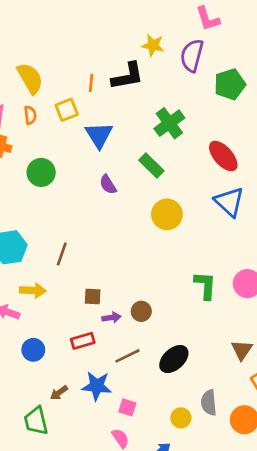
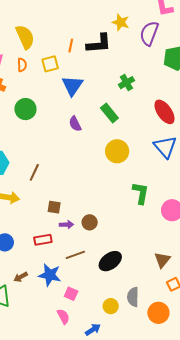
green cross: (169, 123) -> (126, 83), size x0.7
green L-shape: (205, 285) -> (141, 193), moved

